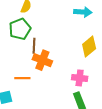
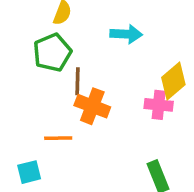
cyan arrow: (83, 12) -> (126, 34), moved
pink cross: (80, 78) -> (159, 105), moved

